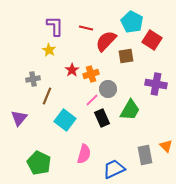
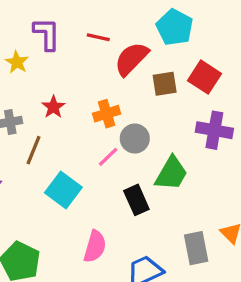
red square: (152, 40) -> (204, 77), moved
yellow star: (49, 50) -> (17, 62), moved
red star: (72, 70) -> (53, 107), moved
black rectangle: (102, 118) -> (136, 200), moved

